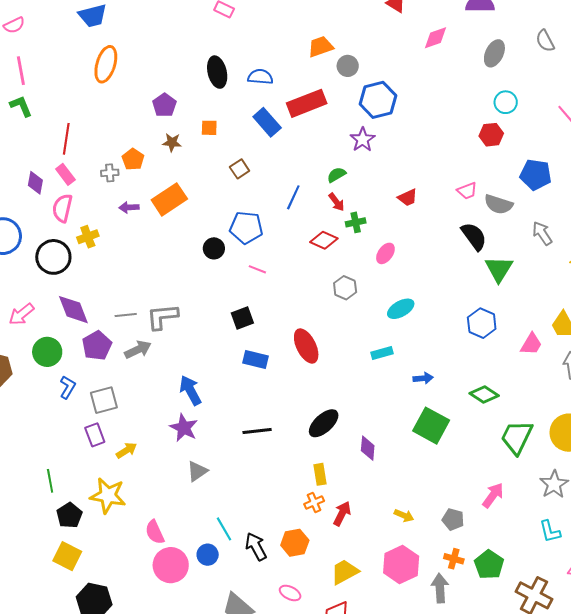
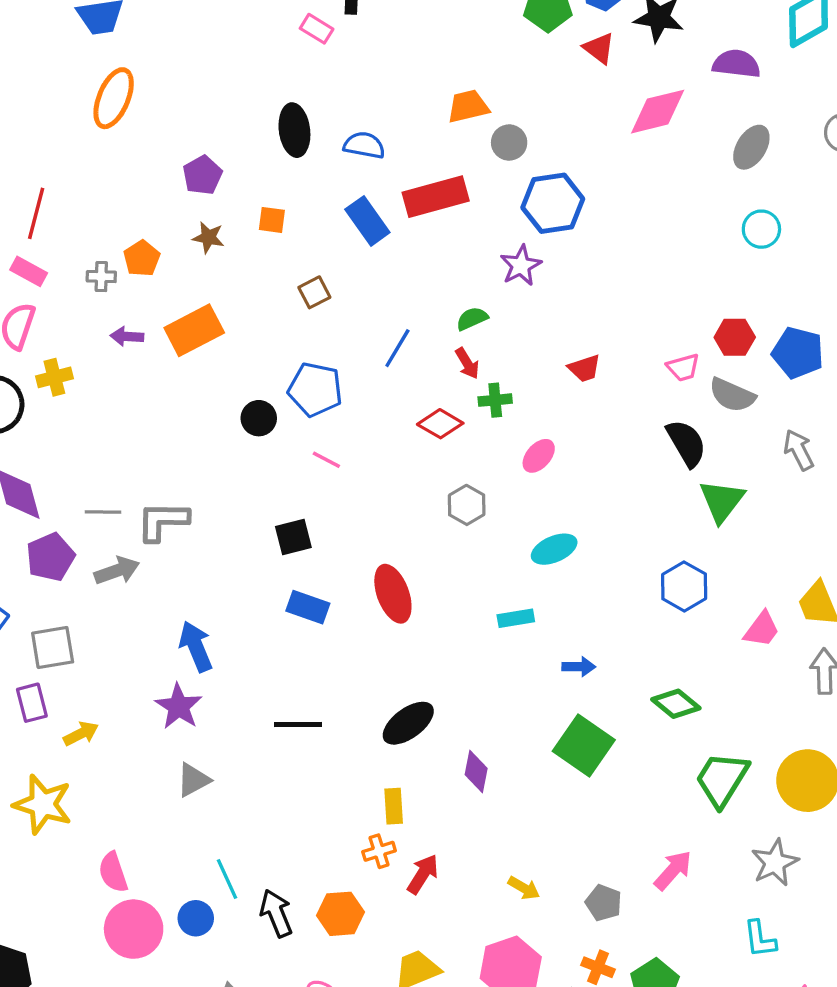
pink diamond: (436, 38) -> (658, 112), size x1.4
red hexagon: (491, 135) -> (735, 337), moved
pink rectangle: (65, 174) -> (29, 271), turned -30

